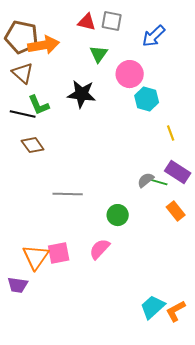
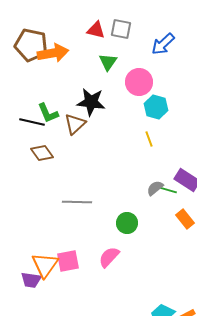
brown triangle: (23, 73) -> (75, 124), moved, turned 35
yellow line: (171, 133) -> (149, 139), moved
purple trapezoid: (18, 285) -> (31, 280), moved

